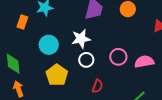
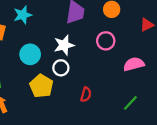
pink circle: (118, 57) -> (106, 41), moved
white circle: (86, 60) -> (61, 68), moved

